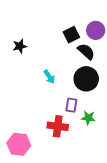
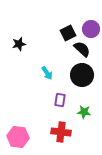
purple rectangle: (71, 105) -> (60, 100), moved
red cross: (58, 126) -> (61, 132), moved

